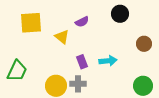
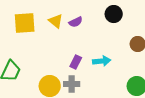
yellow triangle: (62, 37) -> (56, 21), moved
purple rectangle: (82, 62) -> (76, 62), turned 48

